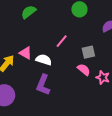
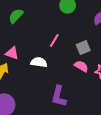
pink triangle: (26, 53) -> (12, 53), moved
purple L-shape: (43, 85) -> (59, 96), moved

